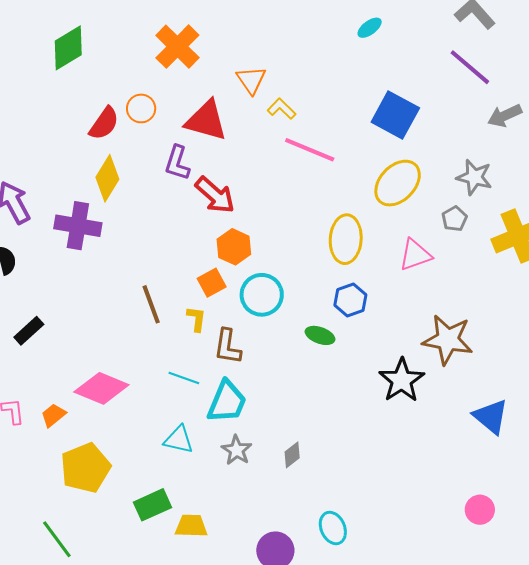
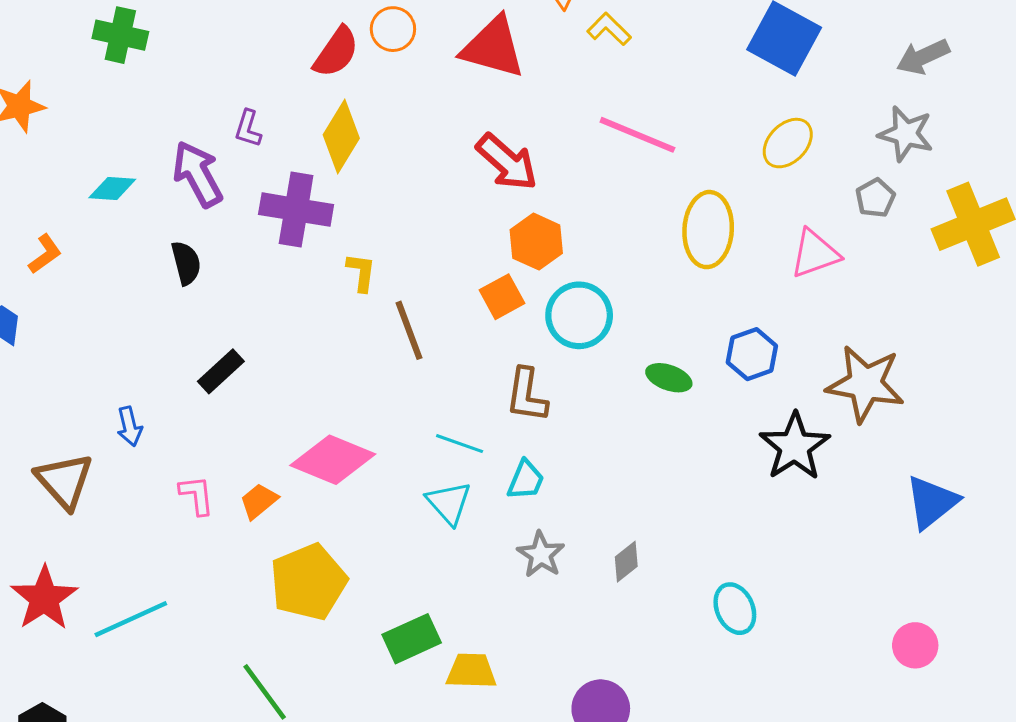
gray arrow: (505, 116) -> (923, 57), moved
pink line: (310, 150) -> (637, 135), moved
purple L-shape: (177, 163) -> (248, 128), moved, size x0.7
yellow ellipse: (398, 183) -> (788, 143), size x0.7
blue hexagon: (350, 300) -> (752, 354), moved
yellow L-shape: (196, 319) -> (361, 272), moved
cyan trapezoid: (227, 402) -> (526, 480), size x0.6
blue triangle: (491, 417) -> (932, 502), turned 42
cyan triangle: (179, 440) -> (449, 503), moved, turned 36
cyan ellipse: (333, 528) -> (735, 609), moved

